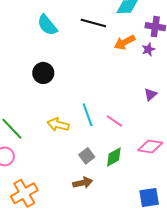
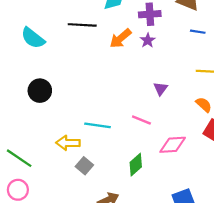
cyan line: (88, 115) -> (97, 125), turned -50
pink line: (114, 121) -> (141, 120), moved
gray square: (87, 156) -> (84, 166), moved

